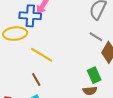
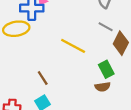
yellow line: (42, 55) -> (73, 46), moved

